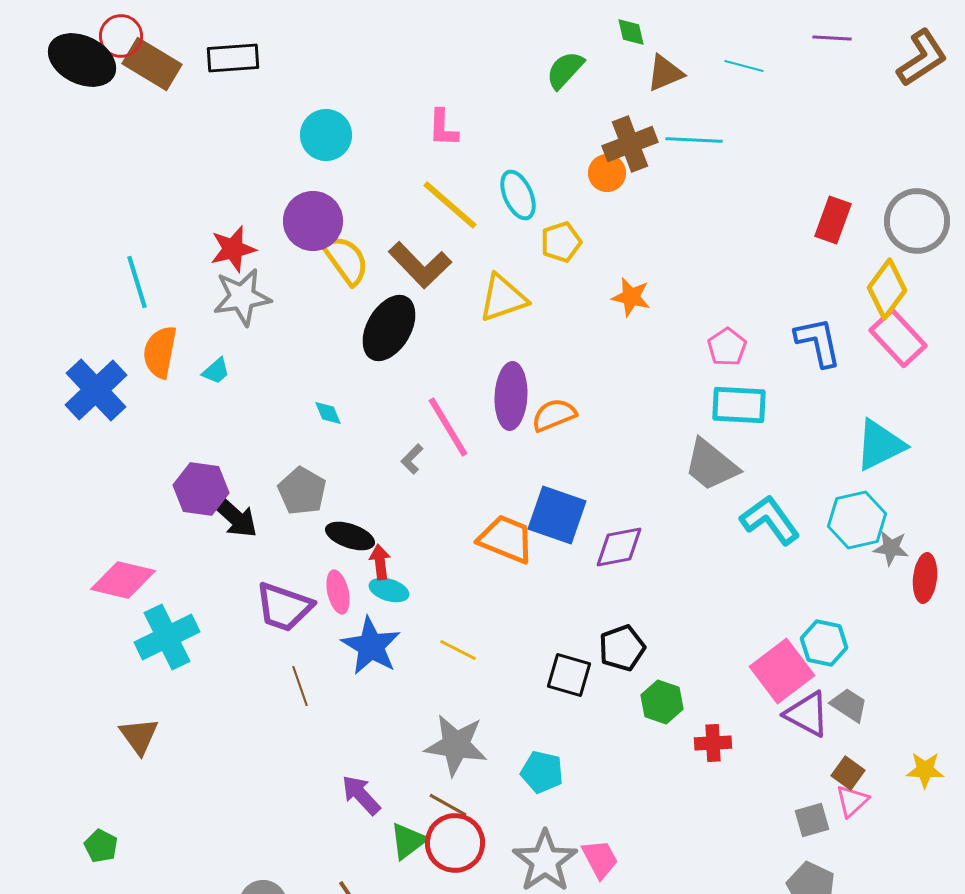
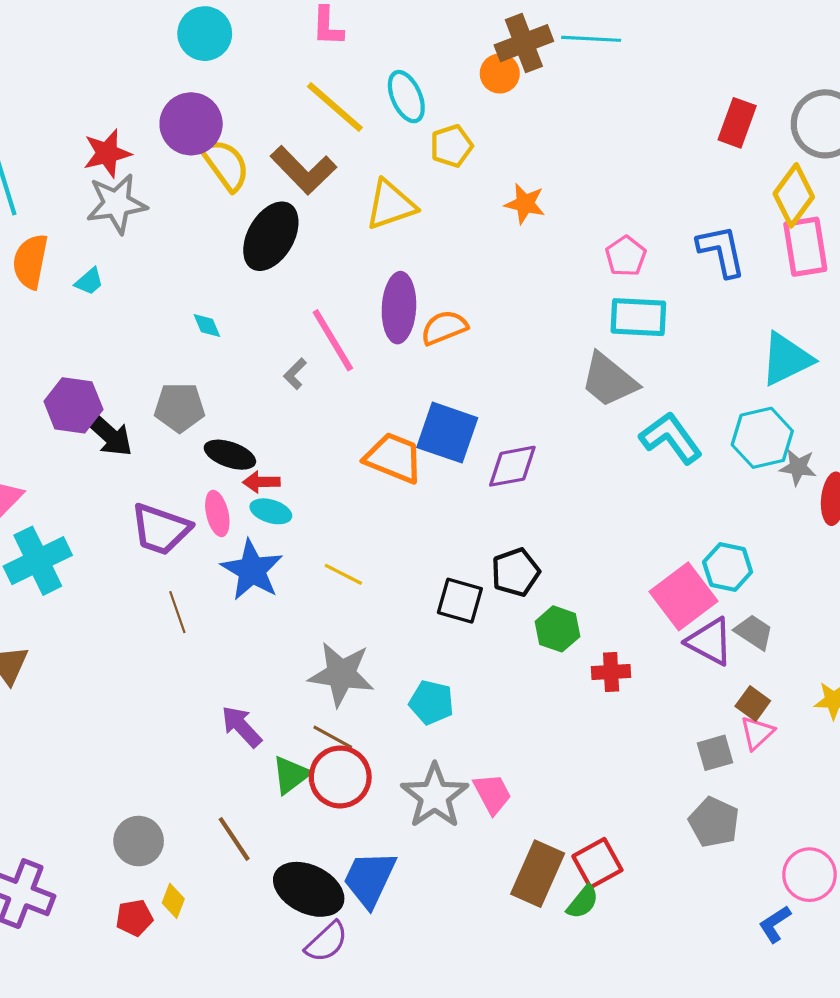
pink rectangle: (898, 338) -> (805, 247), turned 34
gray pentagon: (302, 491) -> (180, 407), turned -30
red arrow: (380, 562) -> (261, 482), turned -84

